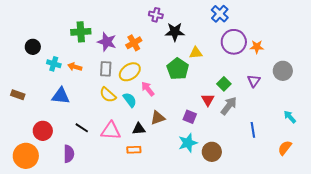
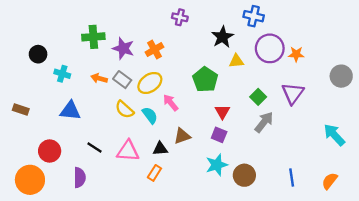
blue cross: (220, 14) -> (254, 16), turned -30
black star: (175, 32) -> (222, 37), moved, turned -30
yellow triangle: (196, 53) -> (236, 61), moved
orange arrow: (75, 67) -> (99, 78), moved
gray rectangle: (106, 69) -> (122, 80), turned -56
gray circle: (283, 71) -> (341, 76), moved
purple triangle: (254, 81) -> (293, 93), size x1.5
red triangle: (208, 100) -> (222, 112), moved
cyan arrow: (290, 117) -> (334, 135), size x1.5
blue line: (253, 130) -> (292, 178), moved
orange semicircle: (285, 148) -> (330, 181), moved
orange rectangle: (134, 150) -> (154, 173), turned -56

